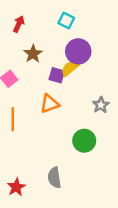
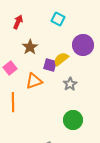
purple circle: (78, 51) -> (83, 45), moved
orange triangle: (50, 104) -> (34, 81), moved
gray star: (101, 105) -> (70, 84), moved

